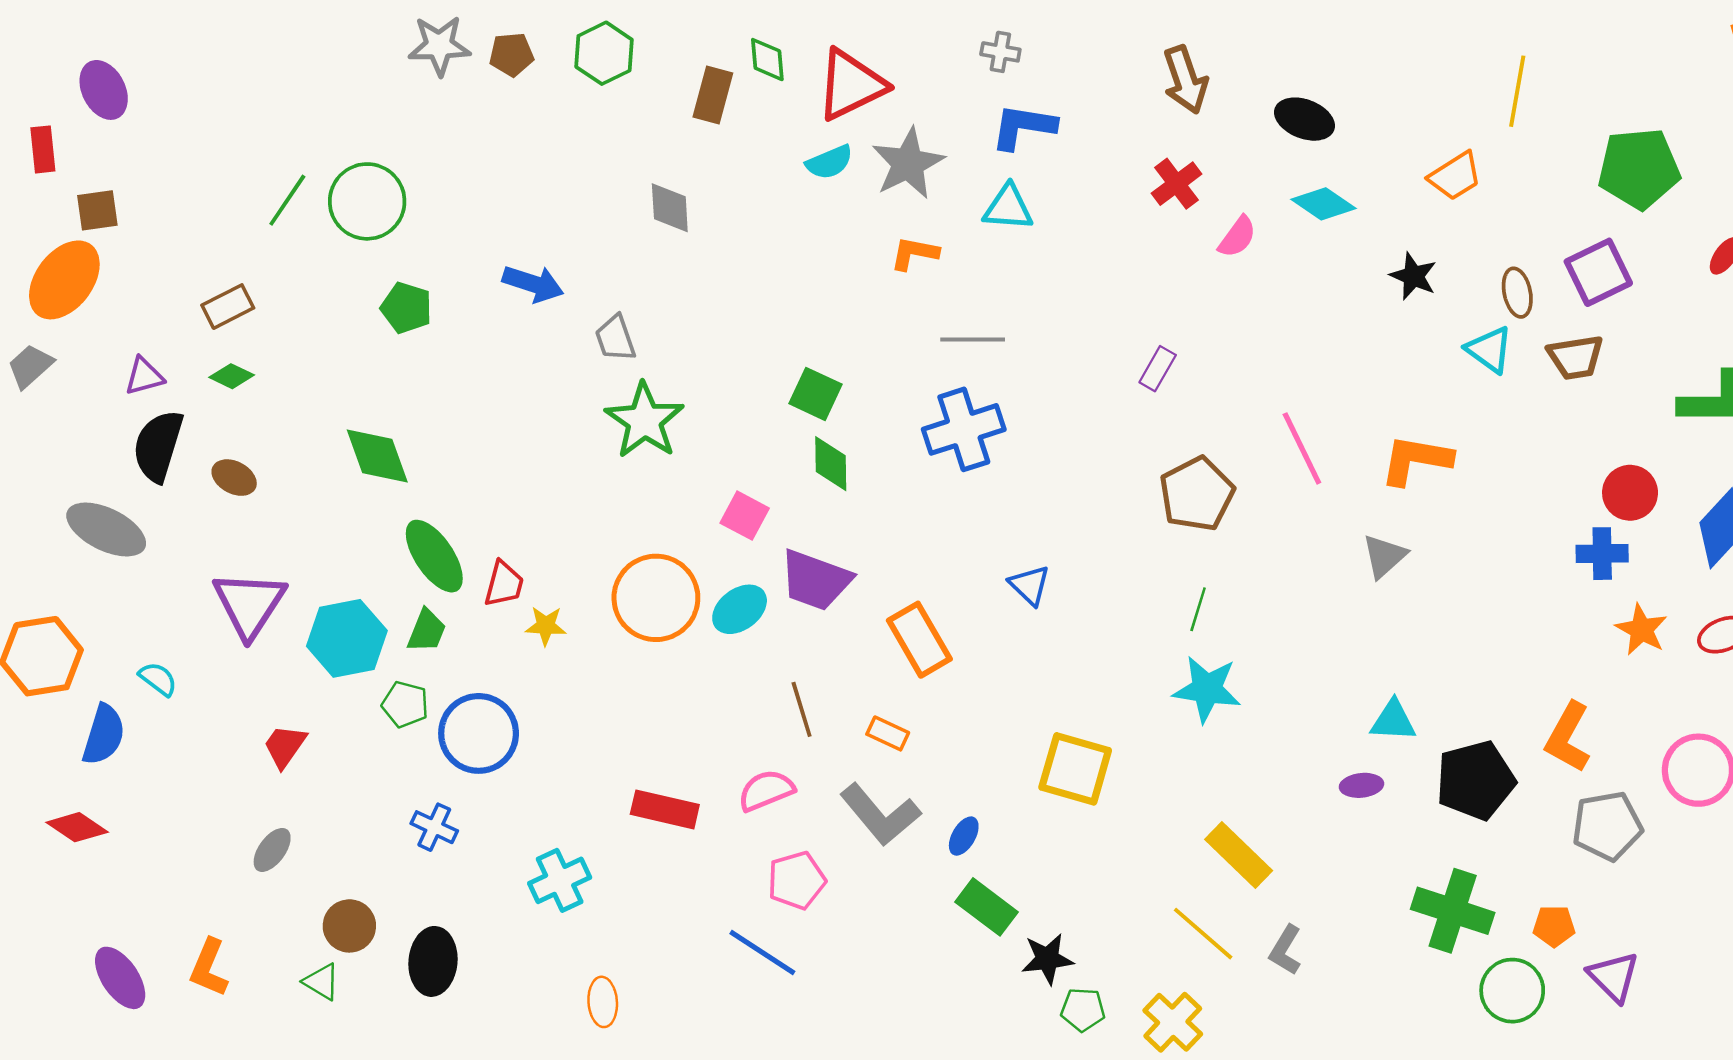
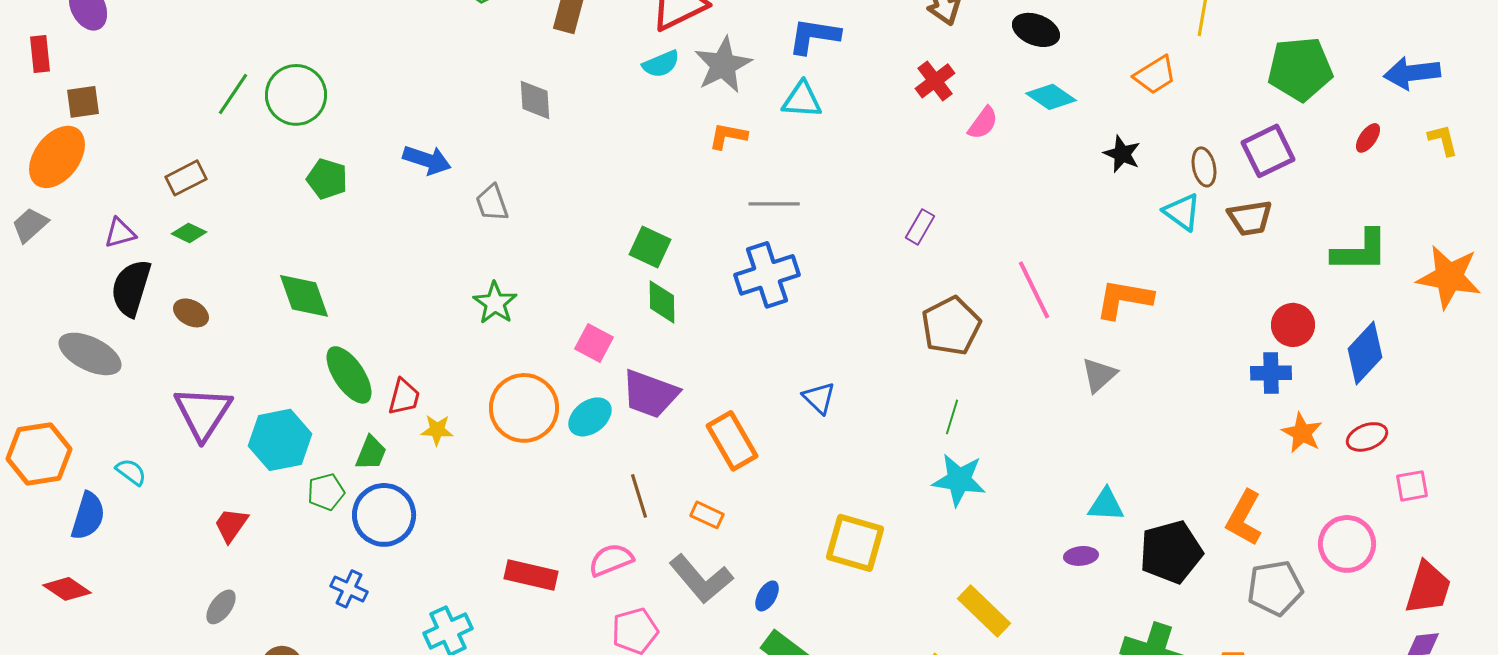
green star: (645, 421) -> (495, 303), moved, size x0.7
green trapezoid: (427, 631) -> (371, 453), moved
green pentagon: (405, 704) -> (326, 492), turned -30

